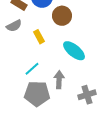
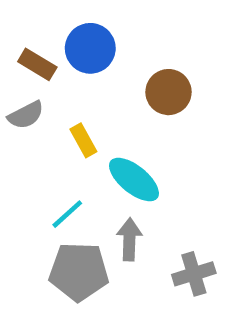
brown circle: (62, 16) -> (168, 92), moved
cyan ellipse: (74, 51) -> (134, 180), moved

